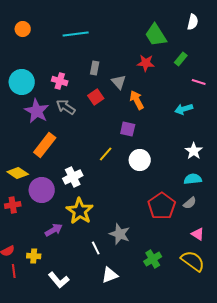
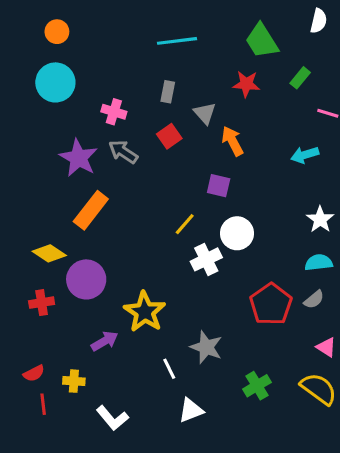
cyan line: (76, 34) -> (177, 41), moved
cyan circle: (22, 82) -> (55, 82), moved
white cross: (73, 177) -> (206, 259), moved

